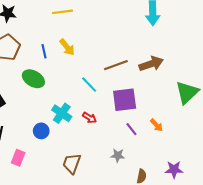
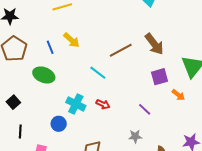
brown arrow: (151, 64) -> (154, 44), turned 80
purple square: (125, 100) -> (160, 77), moved, size x0.7
orange arrow: (156, 125) -> (178, 95), moved

